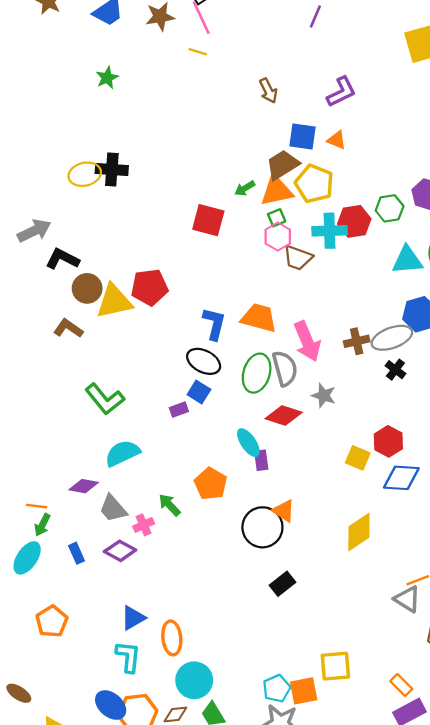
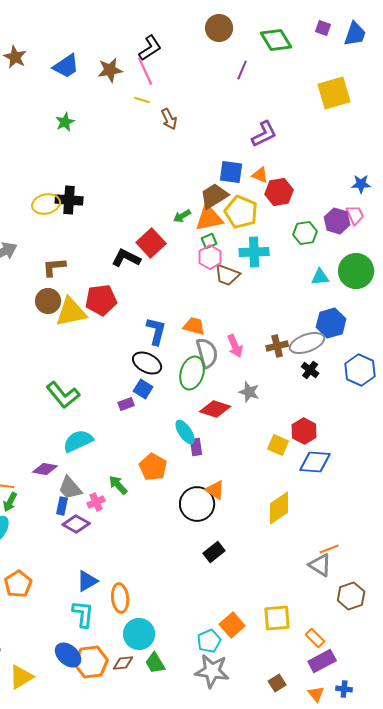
brown arrow: (268, 91) -> (169, 119), moved
red square: (208, 220) -> (151, 243), turned 32
red hexagon: (354, 221) -> (279, 192), moved
black L-shape: (62, 259) -> (126, 258), moved
cyan triangle: (407, 260) -> (320, 277), size x0.7
orange trapezoid: (259, 318) -> (194, 326), size x0.7
brown L-shape: (68, 328) -> (54, 267), moved, turned -40
pink arrow: (307, 341) -> (235, 346), size x0.7
gray semicircle: (285, 368) -> (207, 353), moved
blue rectangle: (77, 553) -> (62, 506), moved, turned 36
yellow square: (335, 666) -> (277, 618), moved
orange square: (304, 691) -> (232, 625), moved, turned -30

